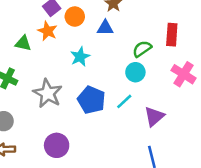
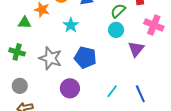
cyan line: (124, 101) -> (112, 91), moved
purple triangle: (154, 116) -> (136, 49), moved
purple circle: (57, 145) -> (70, 88), moved

